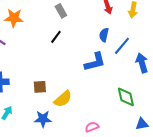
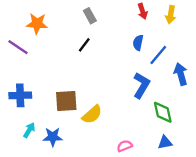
blue L-shape: (95, 62) -> (141, 85), moved, turned -45
brown square: (40, 87) -> (66, 101), size x1.5
blue star: (43, 119) -> (53, 137), moved
blue triangle: (142, 124) -> (165, 143), moved

